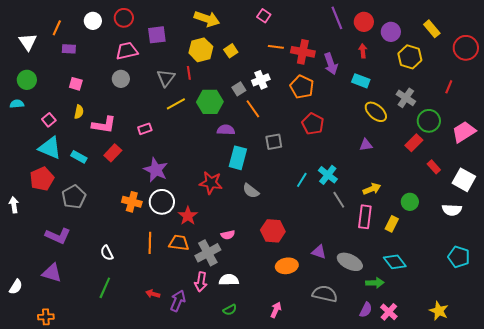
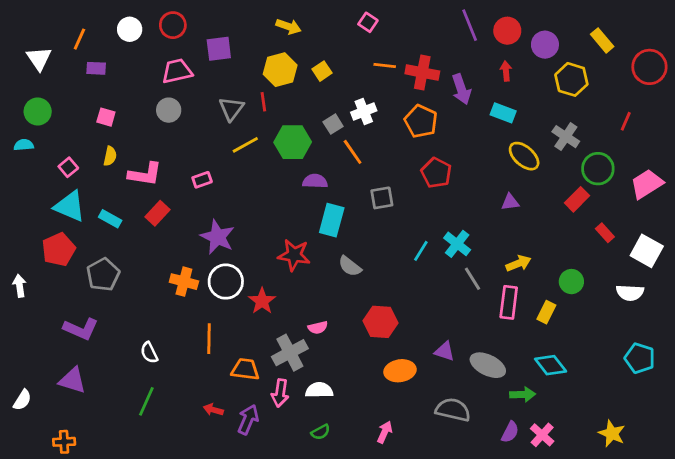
yellow arrow: (207, 19) -> (288, 26), size x0.7
orange trapezoid: (179, 243) -> (245, 369), moved

